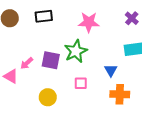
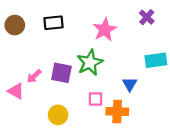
purple cross: (132, 18) -> (147, 17), moved
pink star: (89, 22) -> (105, 30), turned -30
orange cross: (120, 94) -> (117, 111), moved

